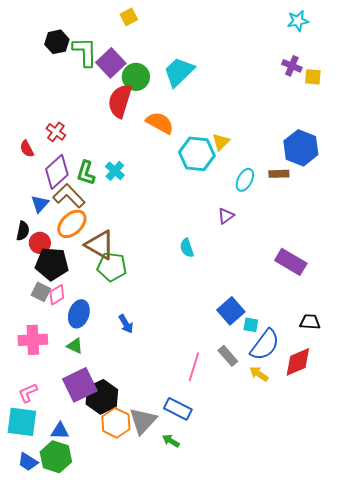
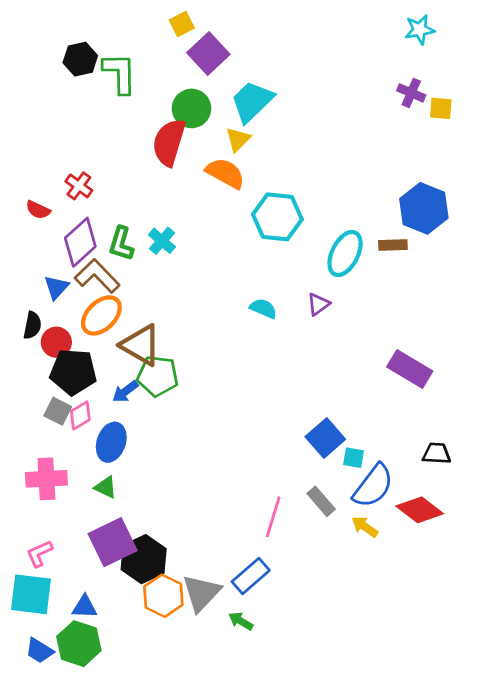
purple square: (111, 63) -> (208, 54), moved
yellow triangle: (221, 142) -> (238, 139), moved
red semicircle: (27, 149) -> (38, 210), turned -36
cyan ellipse: (245, 180) -> (345, 253), size x1.4
cyan semicircle: (187, 248) -> (263, 308), moved, turned 132
blue arrow: (126, 324) -> (125, 392), moved, turned 84
red diamond: (298, 362) -> (420, 510), turned 60
blue rectangle: (178, 409) -> (251, 576), turned -68

